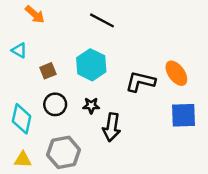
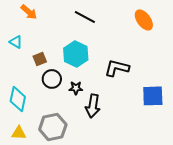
orange ellipse: (176, 73) -> (144, 20), moved
black circle: (55, 104) -> (52, 79), moved

